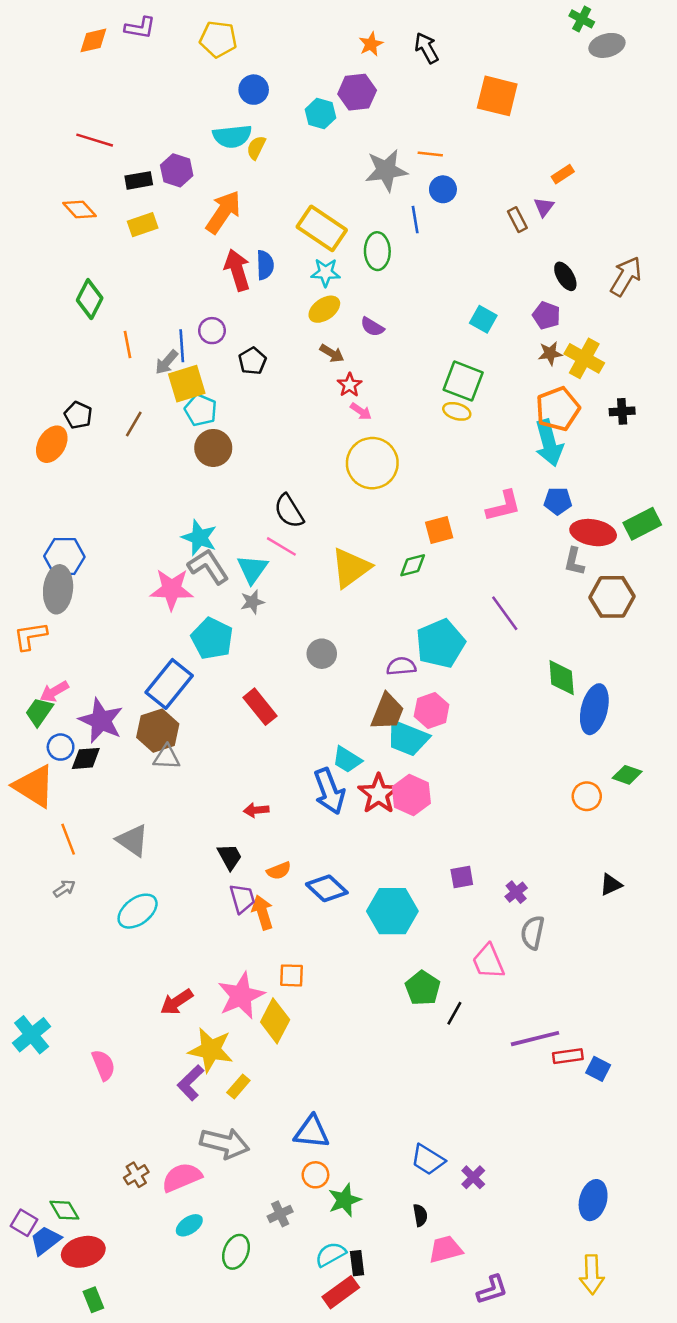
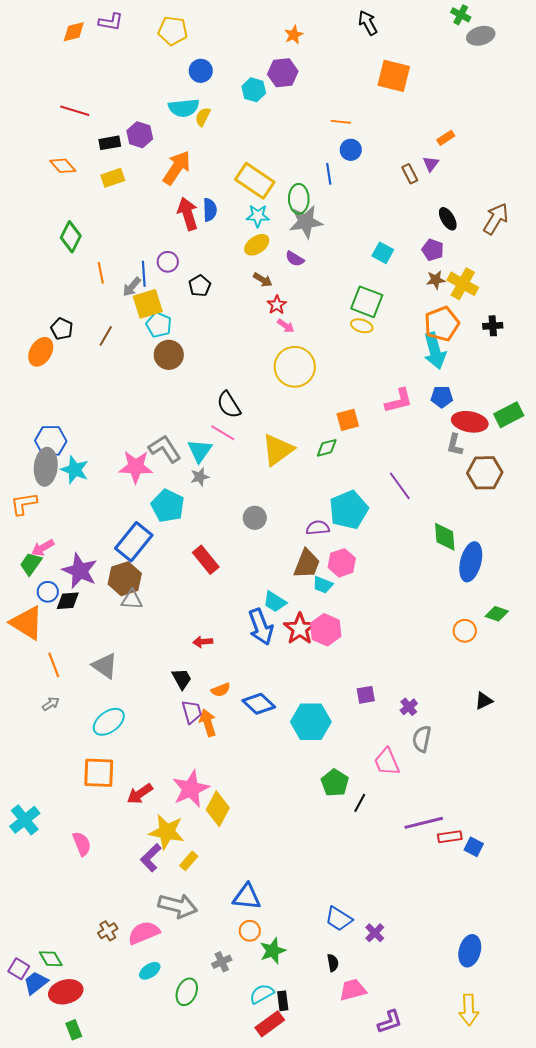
black arrow: (427, 48) -> (368, 23), moved
gray star: (386, 170) -> (306, 222), moved
cyan star: (199, 538) -> (75, 470), moved
cyan trapezoid: (408, 738) -> (323, 585), size x0.6
orange square: (291, 975) -> (99, 773), moved, size x1.6

